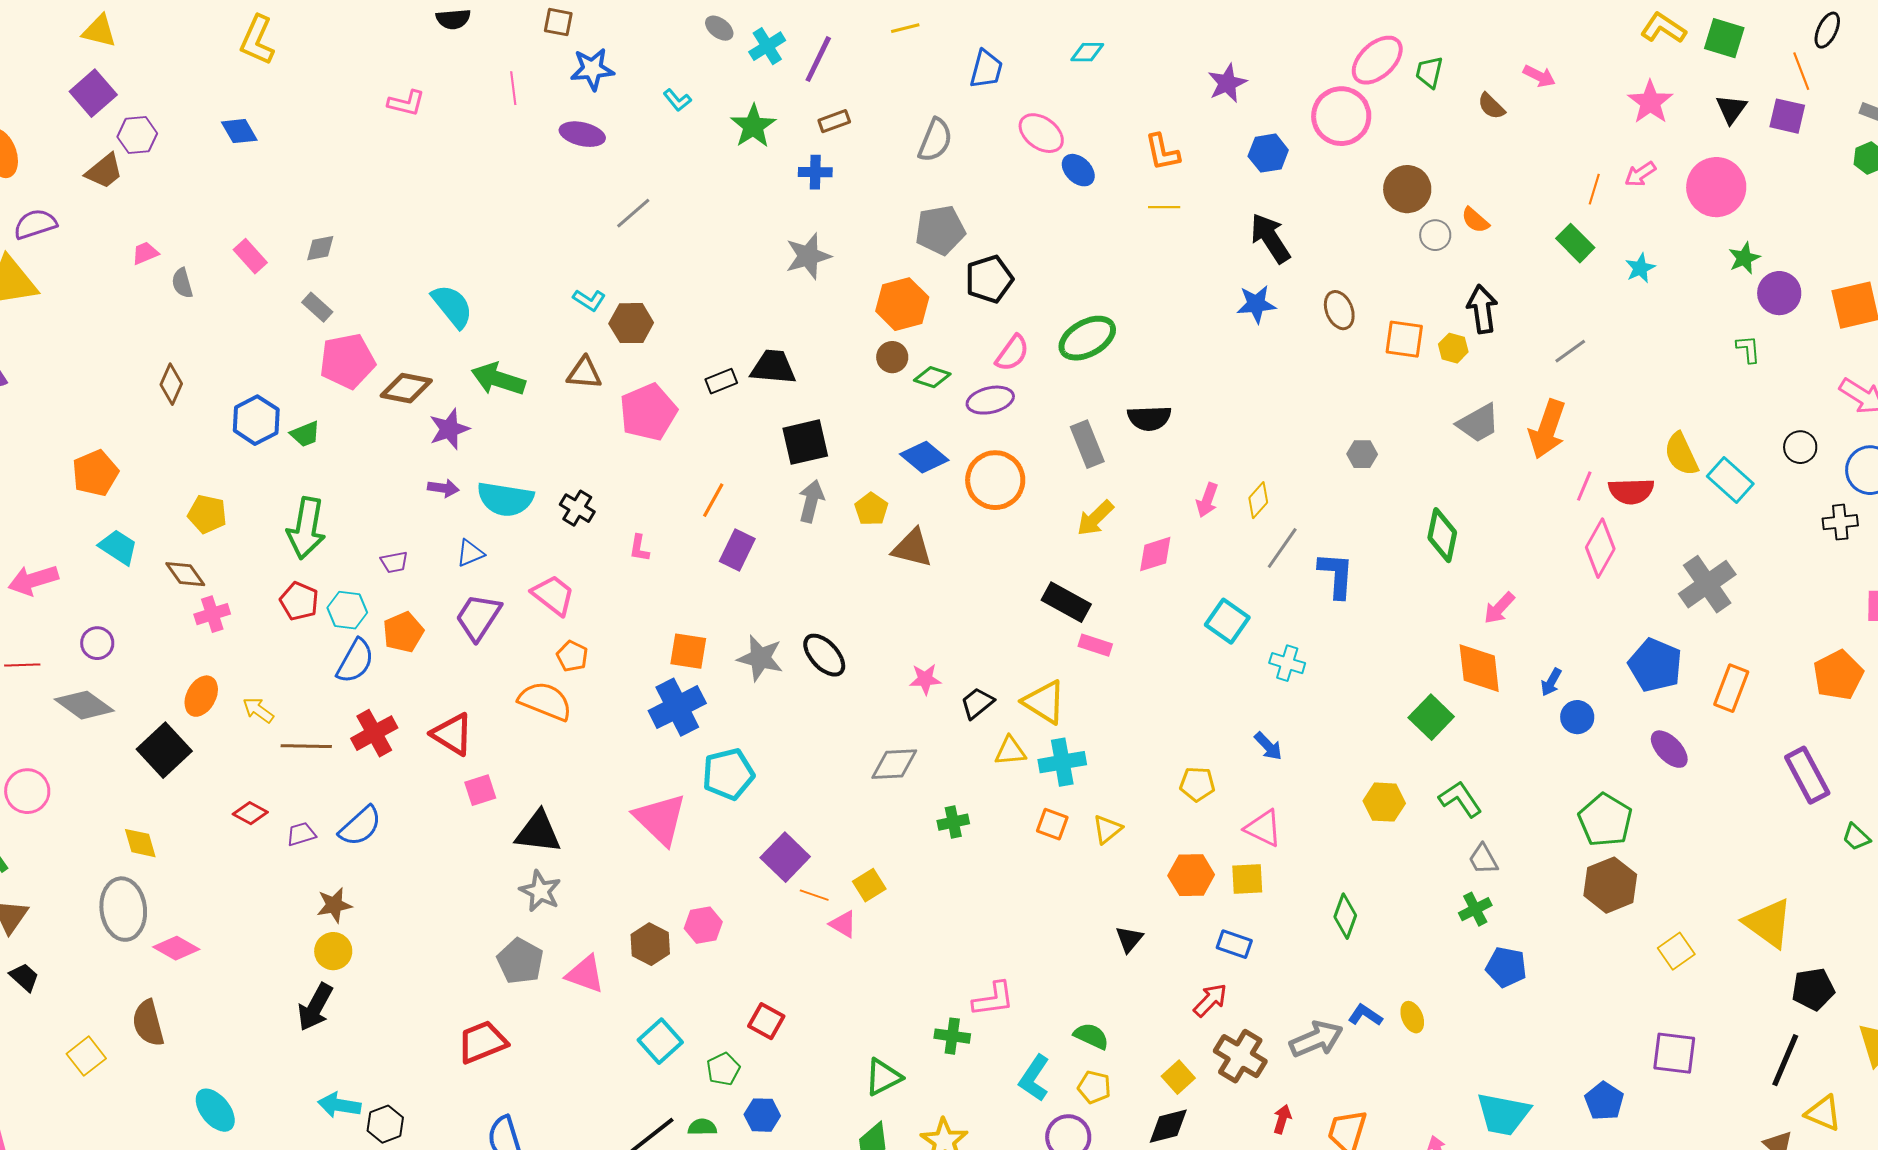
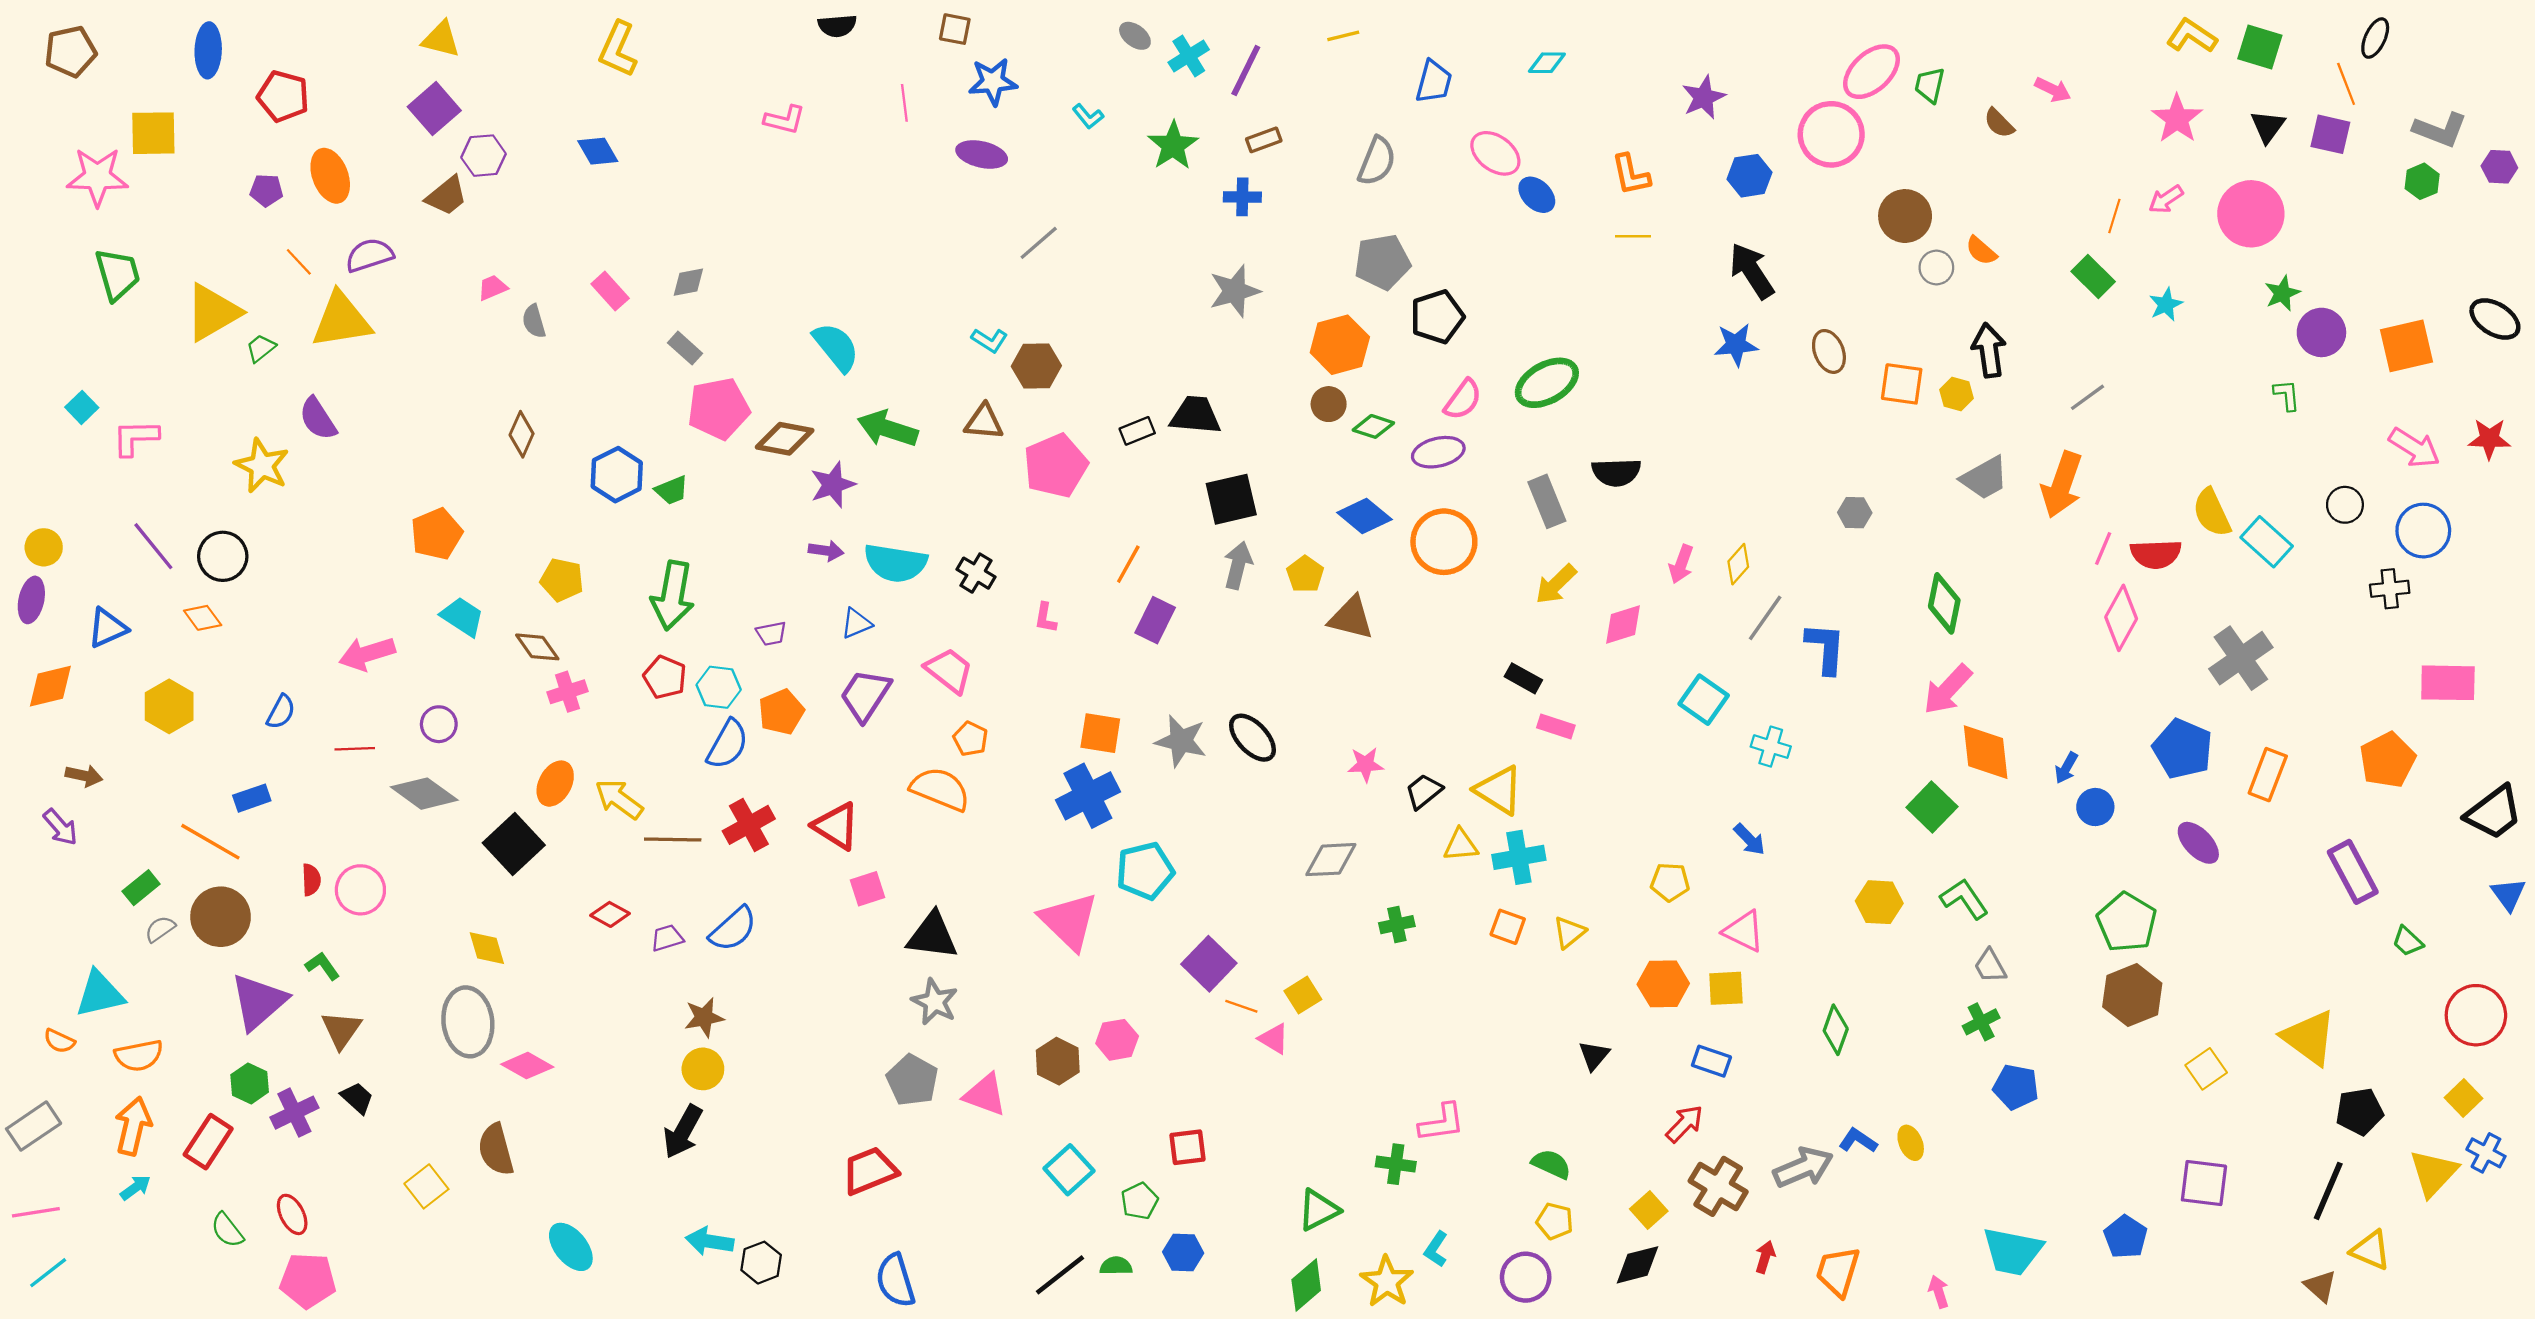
black rectangle: (1066, 602) -> (1523, 678), size x0.7
pink arrow: (1499, 608) -> (1948, 689), moved, size x1.4
yellow arrow: (258, 710) -> (619, 799), size x1.4
red square: (766, 1021) -> (1188, 1147), turned -36
cyan L-shape: (1034, 1078) -> (1436, 1249), moved, size x0.7

